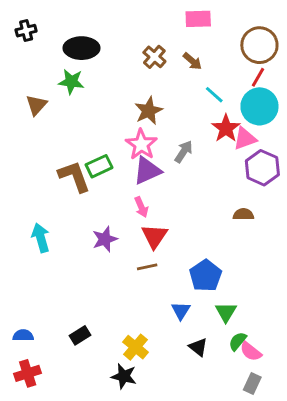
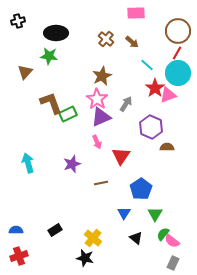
purple hexagon: (262, 168) -> (151, 127), moved
brown L-shape: (74, 176) -> (51, 103), moved
red triangle: (154, 236) -> (121, 156), moved

